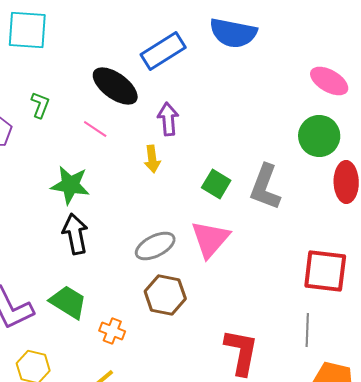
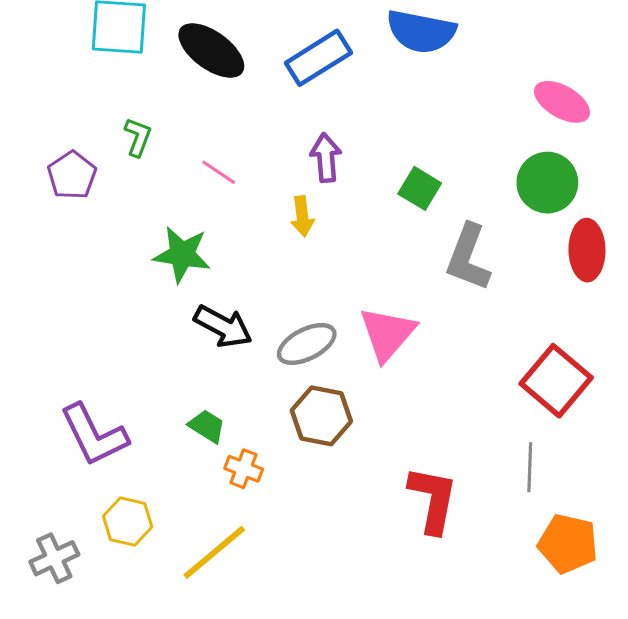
black ellipse: (115, 86) -> (211, 51), moved
green square: (216, 184) -> (420, 188), moved
black arrow: (75, 234) -> (223, 326), moved, turned 129
red square: (325, 271) -> (556, 381), turned 33
green trapezoid: (68, 302) -> (207, 426), moved, size x0.7

